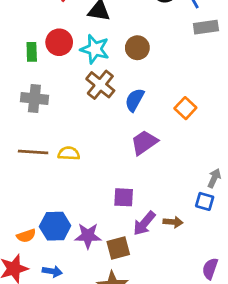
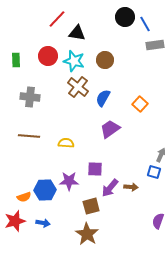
green rectangle: (32, 52) -> (16, 60), moved
yellow semicircle: (69, 153) -> (66, 143), moved
purple star: (88, 236) -> (69, 181), moved

